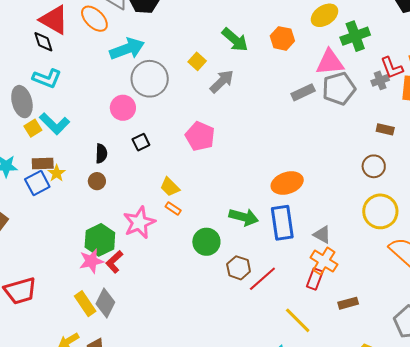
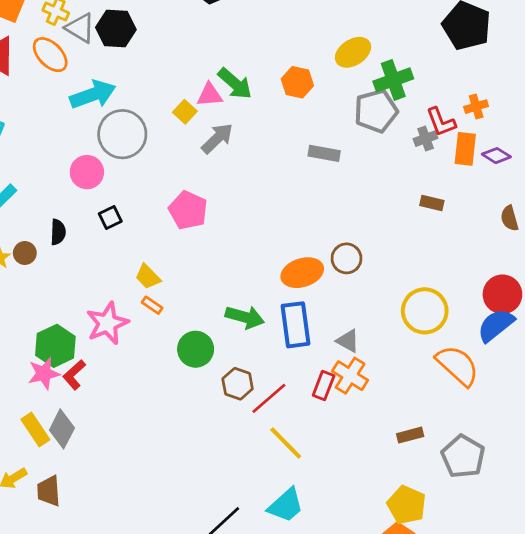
pink triangle: (330, 62) -> (210, 95), moved, size x0.7
gray pentagon: (339, 89) -> (376, 111), moved
gray rectangle: (303, 92) -> (324, 153), turned 35
brown circle: (374, 166) -> (347, 258), moved
brown circle: (97, 181) -> (25, 253), moved
red rectangle: (315, 279) -> (324, 385), moved
brown rectangle: (348, 303) -> (410, 435), moved
yellow line: (298, 320) -> (286, 443), moved

